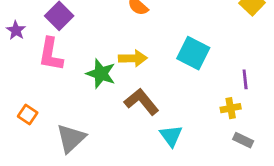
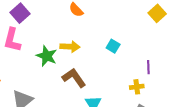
cyan square: (193, 53) -> (113, 46), size x0.6

